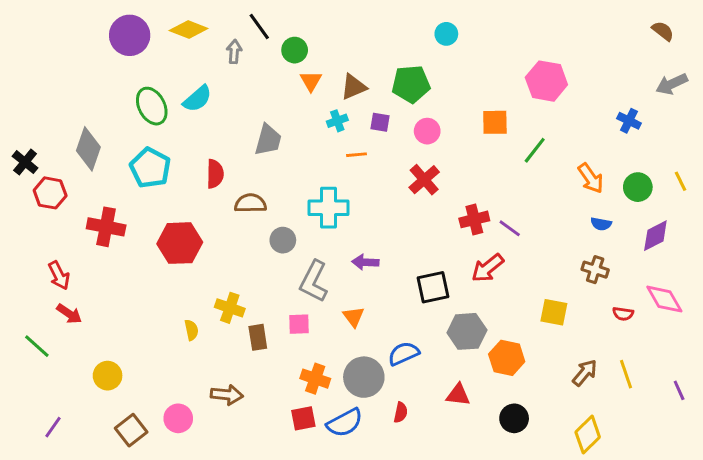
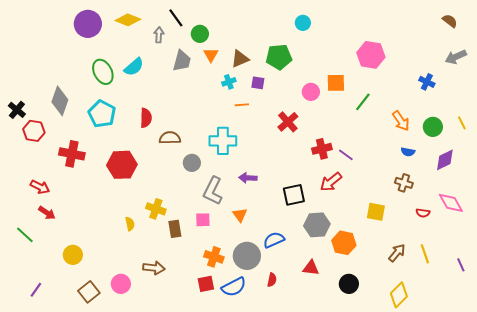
pink circle: (427, 131) -> (311, 92), moved
gray trapezoid: (268, 140) -> (182, 61), moved
red arrow: (59, 275) -> (40, 187), turned -36

